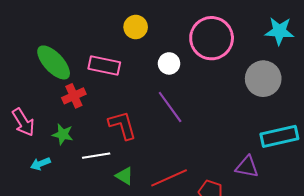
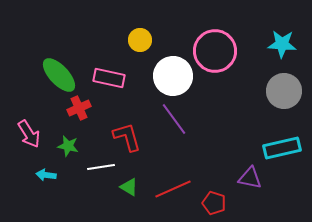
white circle: (169, 63) -> (173, 76), size x1.8
gray circle: (263, 79) -> (284, 91), moved
cyan arrow: (40, 164) -> (46, 175), turned 30

